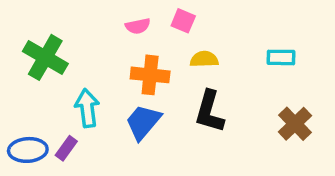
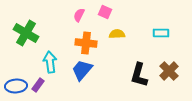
pink semicircle: (138, 26) -> (79, 15), turned 128
black L-shape: (209, 112) -> (139, 75), moved

